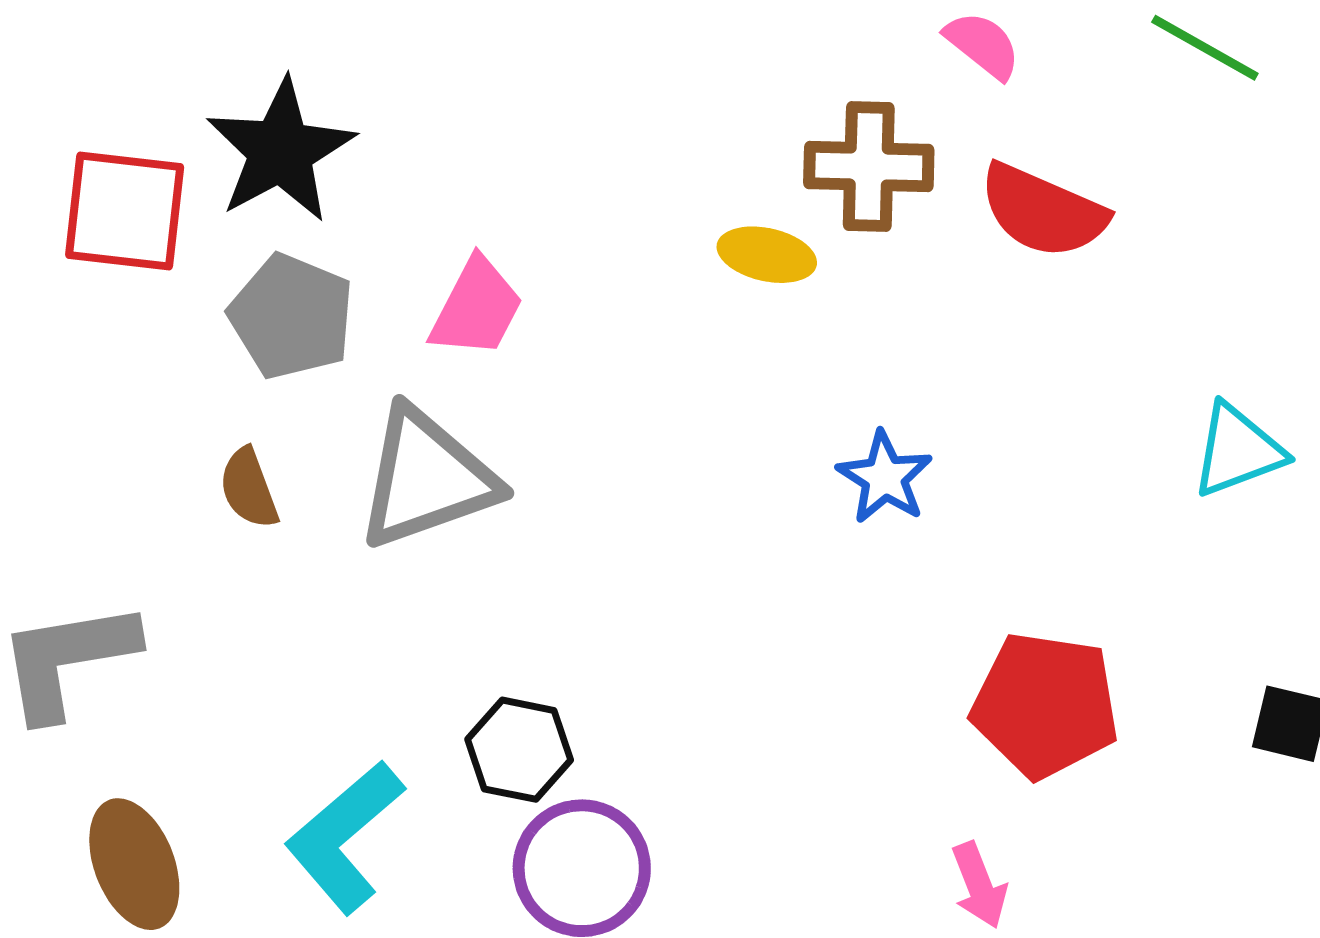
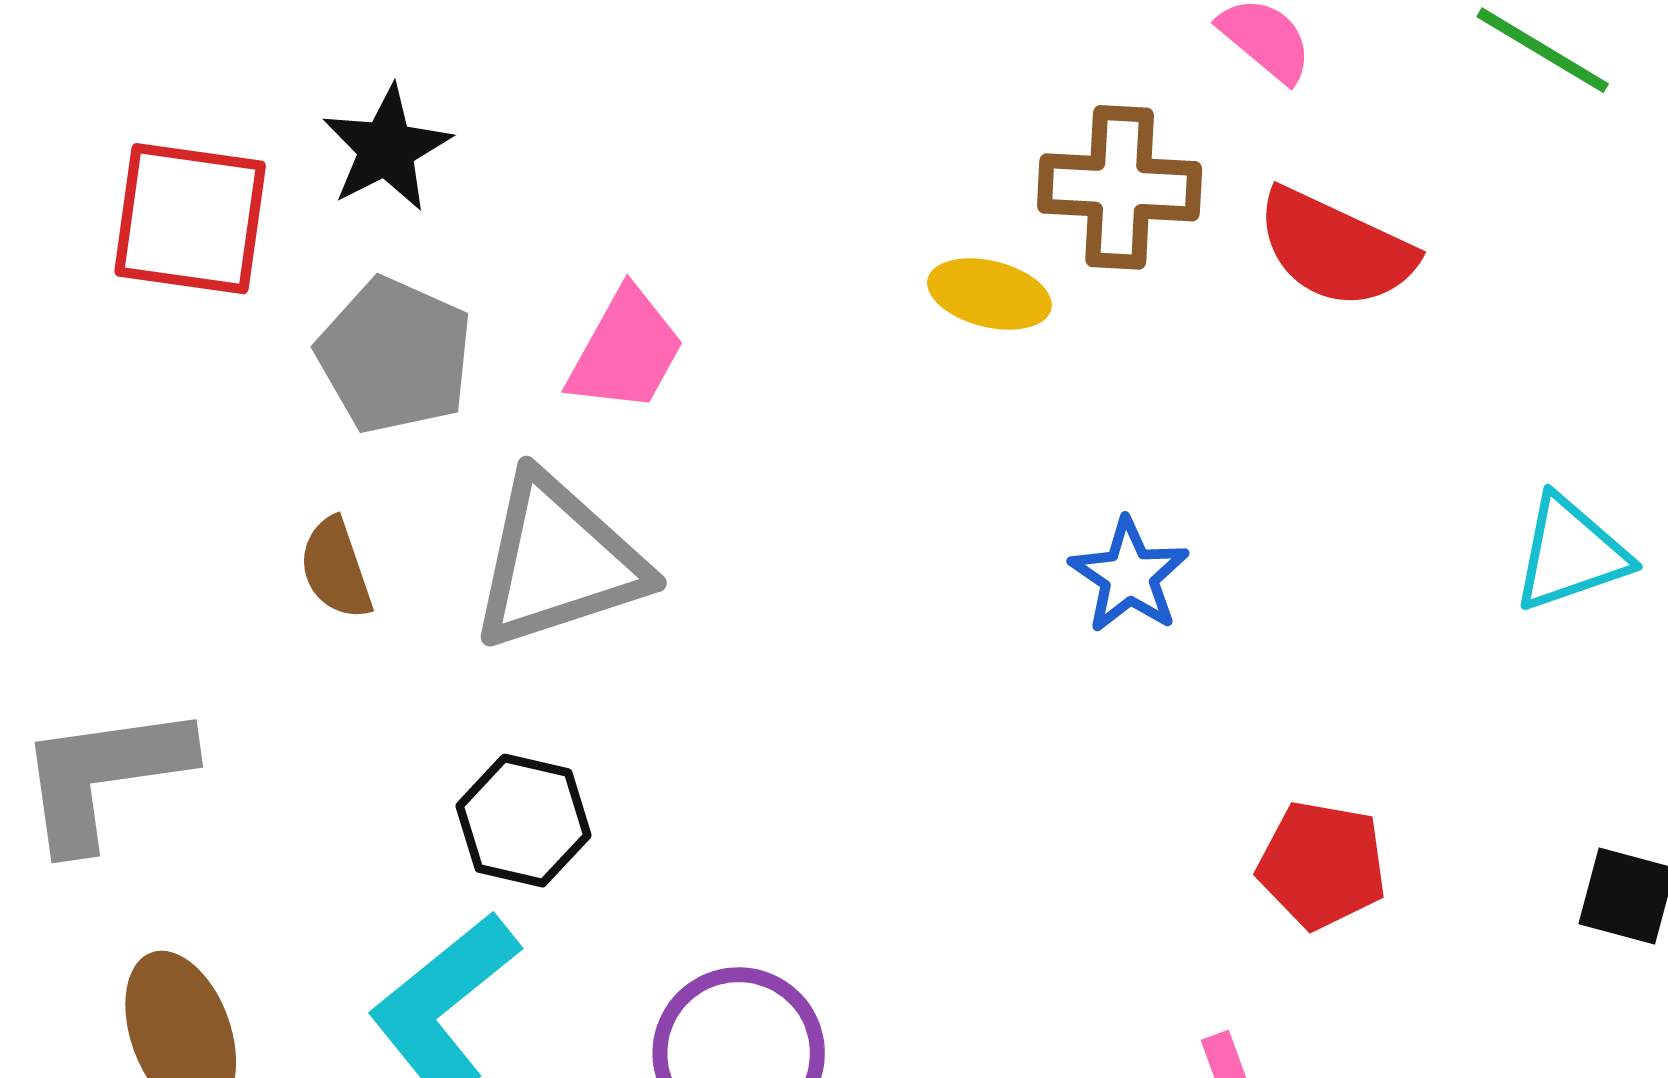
black star: (281, 151) -> (386, 149), size x0.7
red pentagon: (1045, 705) -> (1322, 865), size x0.7
black hexagon: (519, 750) -> (524, 821), moved

